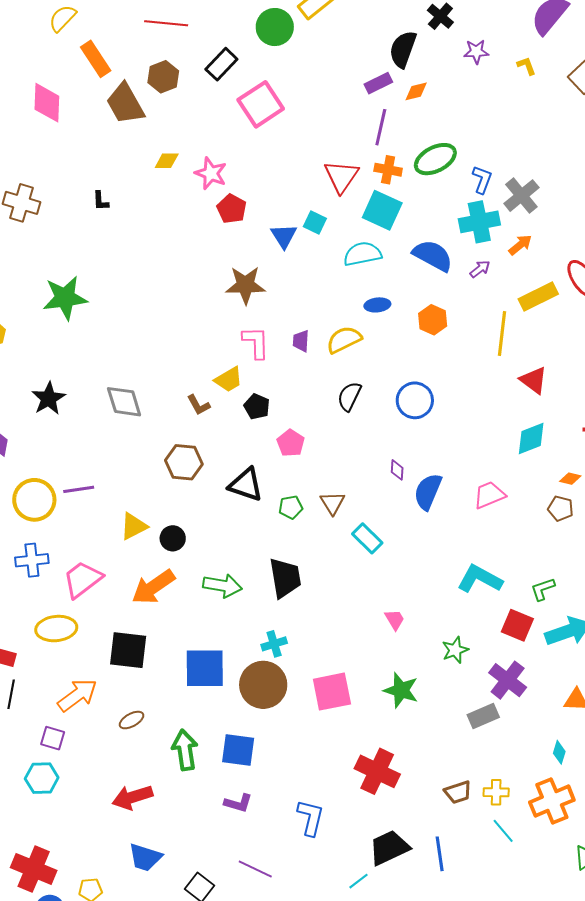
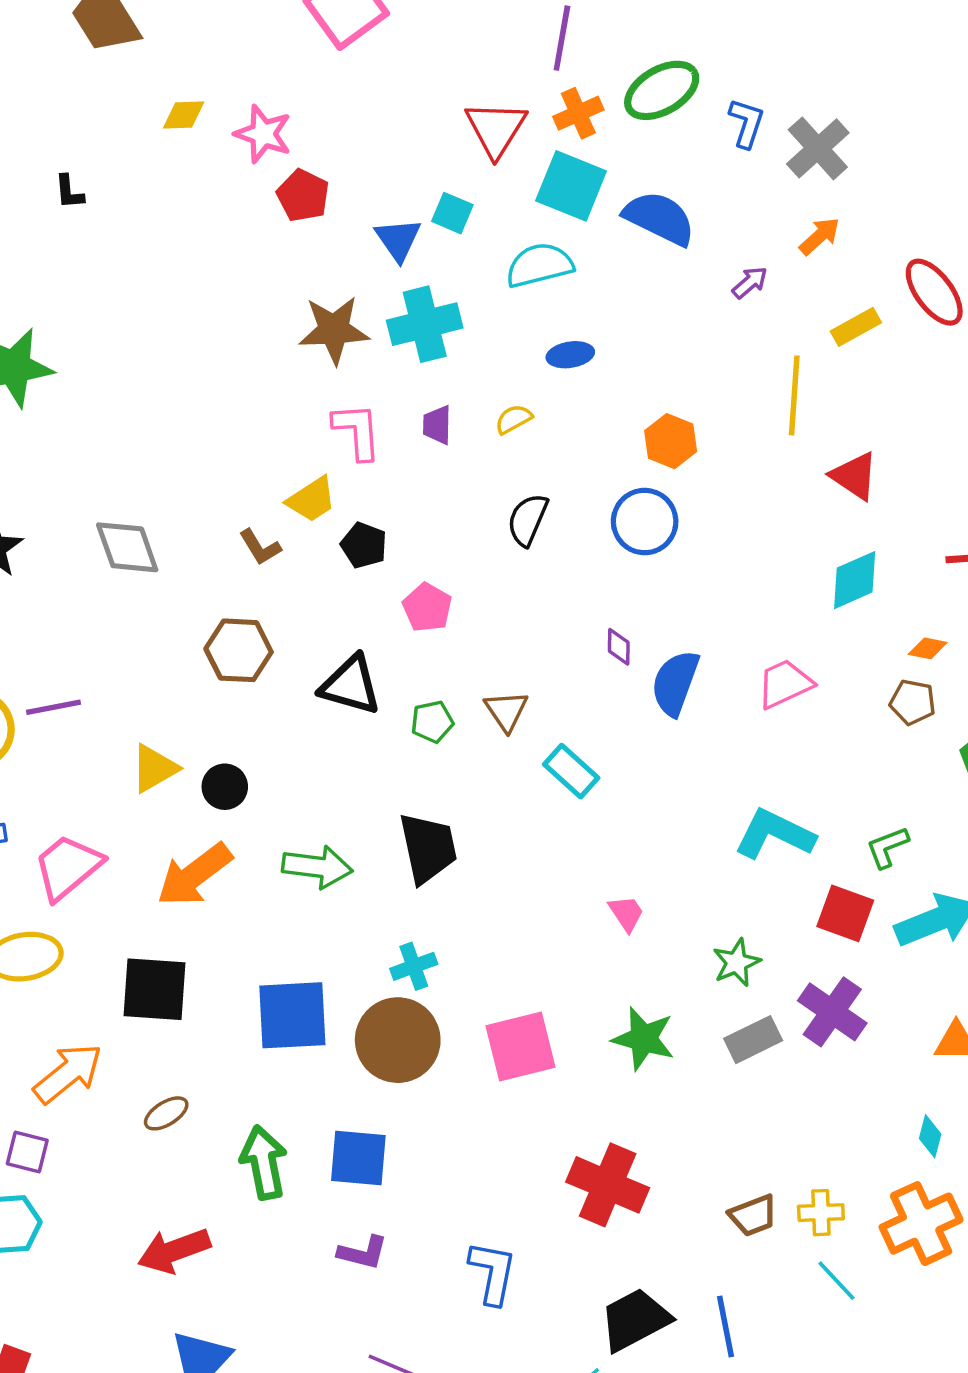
orange cross: (388, 170) -> (578, 113), turned -32
cyan cross: (479, 222) -> (425, 324), moved
blue semicircle: (433, 256) -> (659, 218), moved
yellow rectangle: (538, 297) -> (856, 327), size x0.7
orange hexagon: (433, 320) -> (671, 441), moved
yellow semicircle: (344, 340) -> (514, 419), size x0.6
gray rectangle: (483, 716) -> (753, 1040), moved

